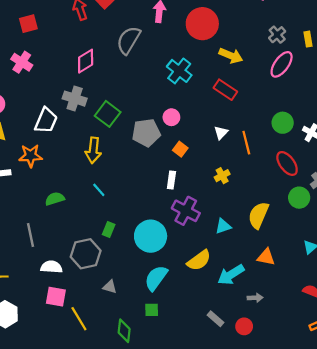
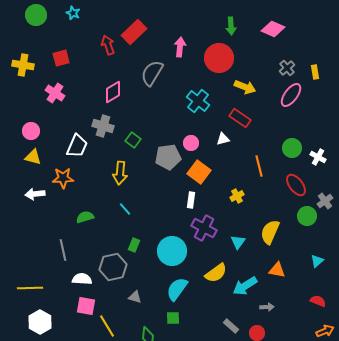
green square: (108, 114) -> (133, 140), size x0.7
white triangle: (221, 133) -> (223, 139), moved, turned 32
orange square: (180, 149) -> (199, 172), size x1.6
cyan triangle: (223, 226) -> (238, 242), turned -35

